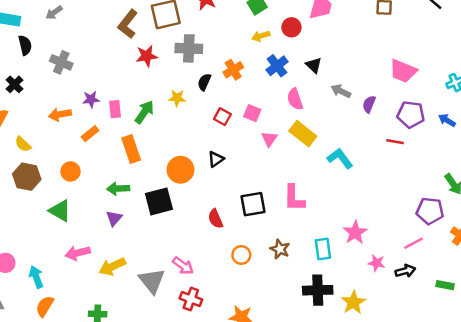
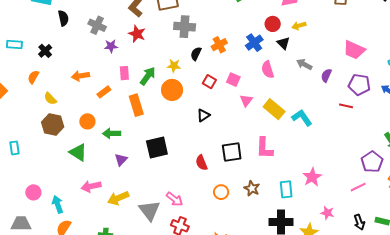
red circle: (291, 27) -> (273, 24), moved
yellow arrow: (261, 36) -> (299, 26), moved
black semicircle: (25, 45) -> (63, 18), moved
red star: (147, 56) -> (137, 34), moved, turned 30
gray cross: (61, 62) -> (97, 25), moved
purple star: (91, 99) -> (111, 46), moved
yellow rectangle: (303, 134) -> (274, 109), moved
orange circle: (180, 170) -> (172, 90), moved
green arrow: (118, 189) -> (112, 133), moved
purple pentagon: (430, 211) -> (372, 162), turned 30
pink star: (377, 263) -> (327, 213), moved
black arrow: (405, 271) -> (359, 222), moved, turned 84

